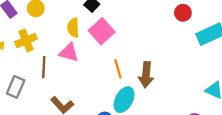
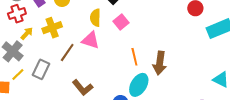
pink square: (102, 31) -> (121, 22), size x0.7
brown line: (44, 67) -> (67, 52), turned 30

